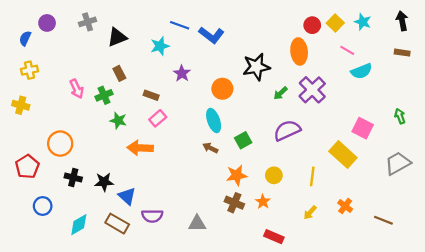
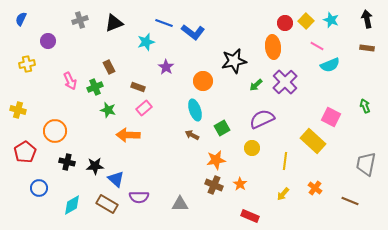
purple circle: (47, 23) -> (48, 41), moved
black triangle: (117, 37) -> (114, 23), moved
blue semicircle: (25, 38) -> (21, 19), moved
yellow cross: (21, 105) -> (18, 110), moved
gray trapezoid: (398, 163) -> (366, 164), moved, turned -50
yellow circle: (274, 175) -> (252, 148), moved

